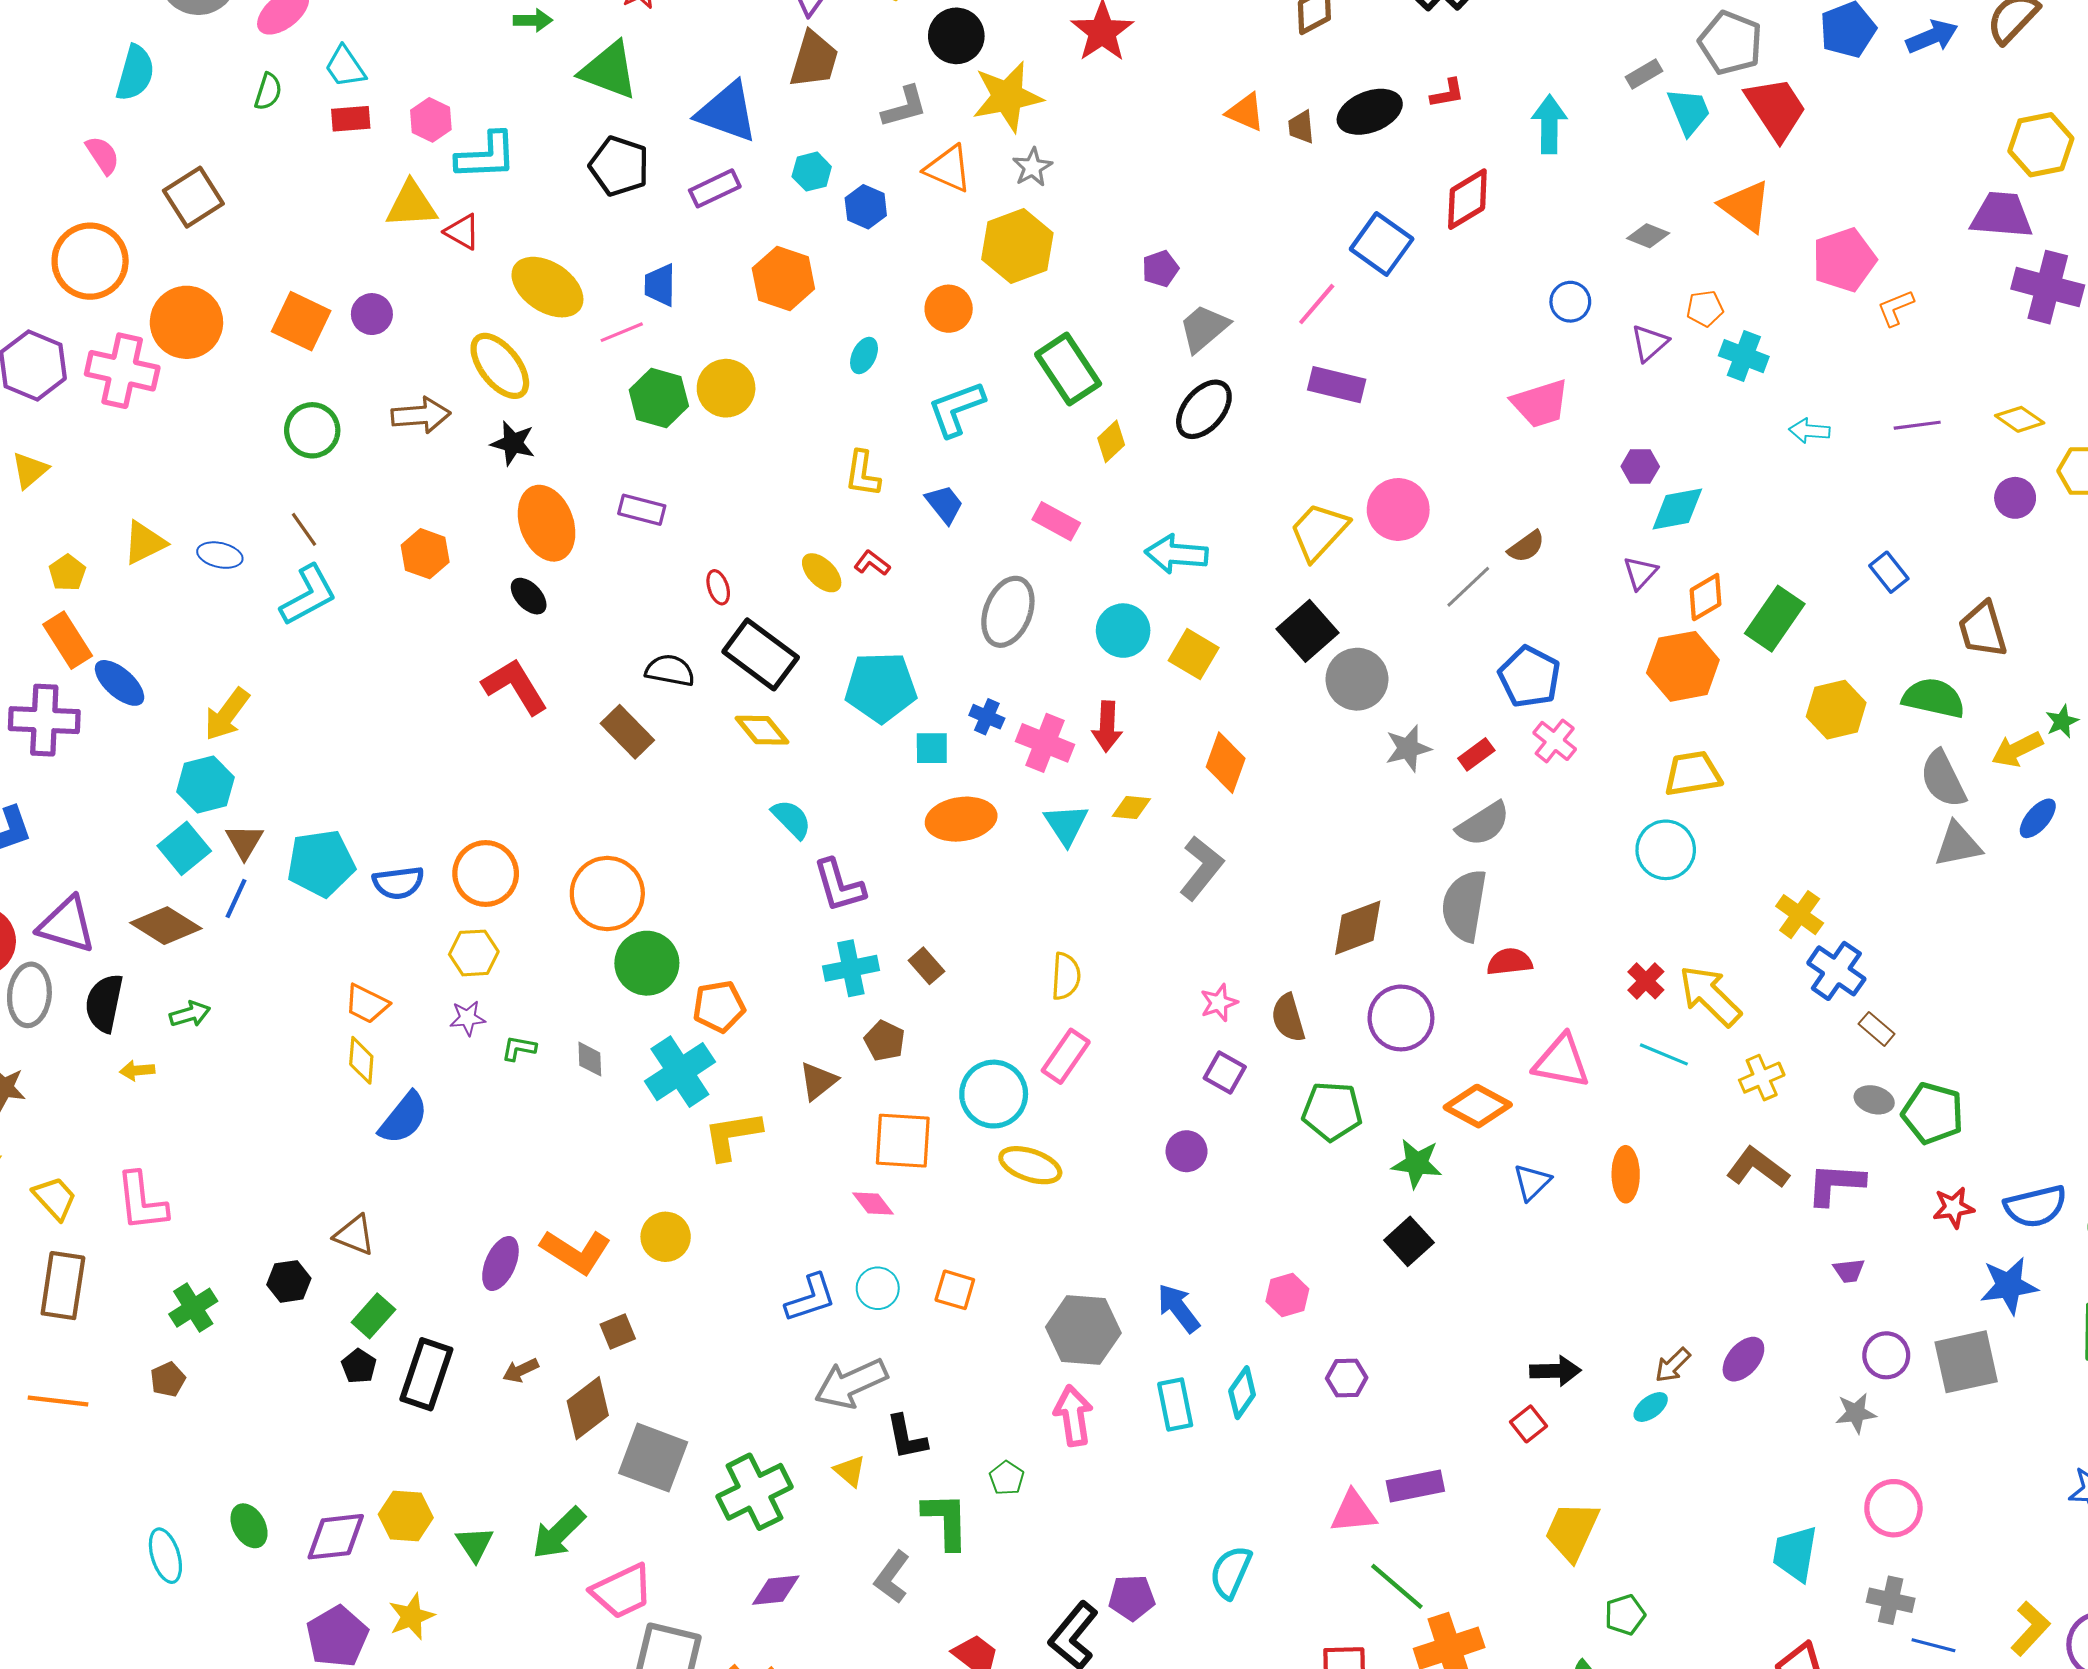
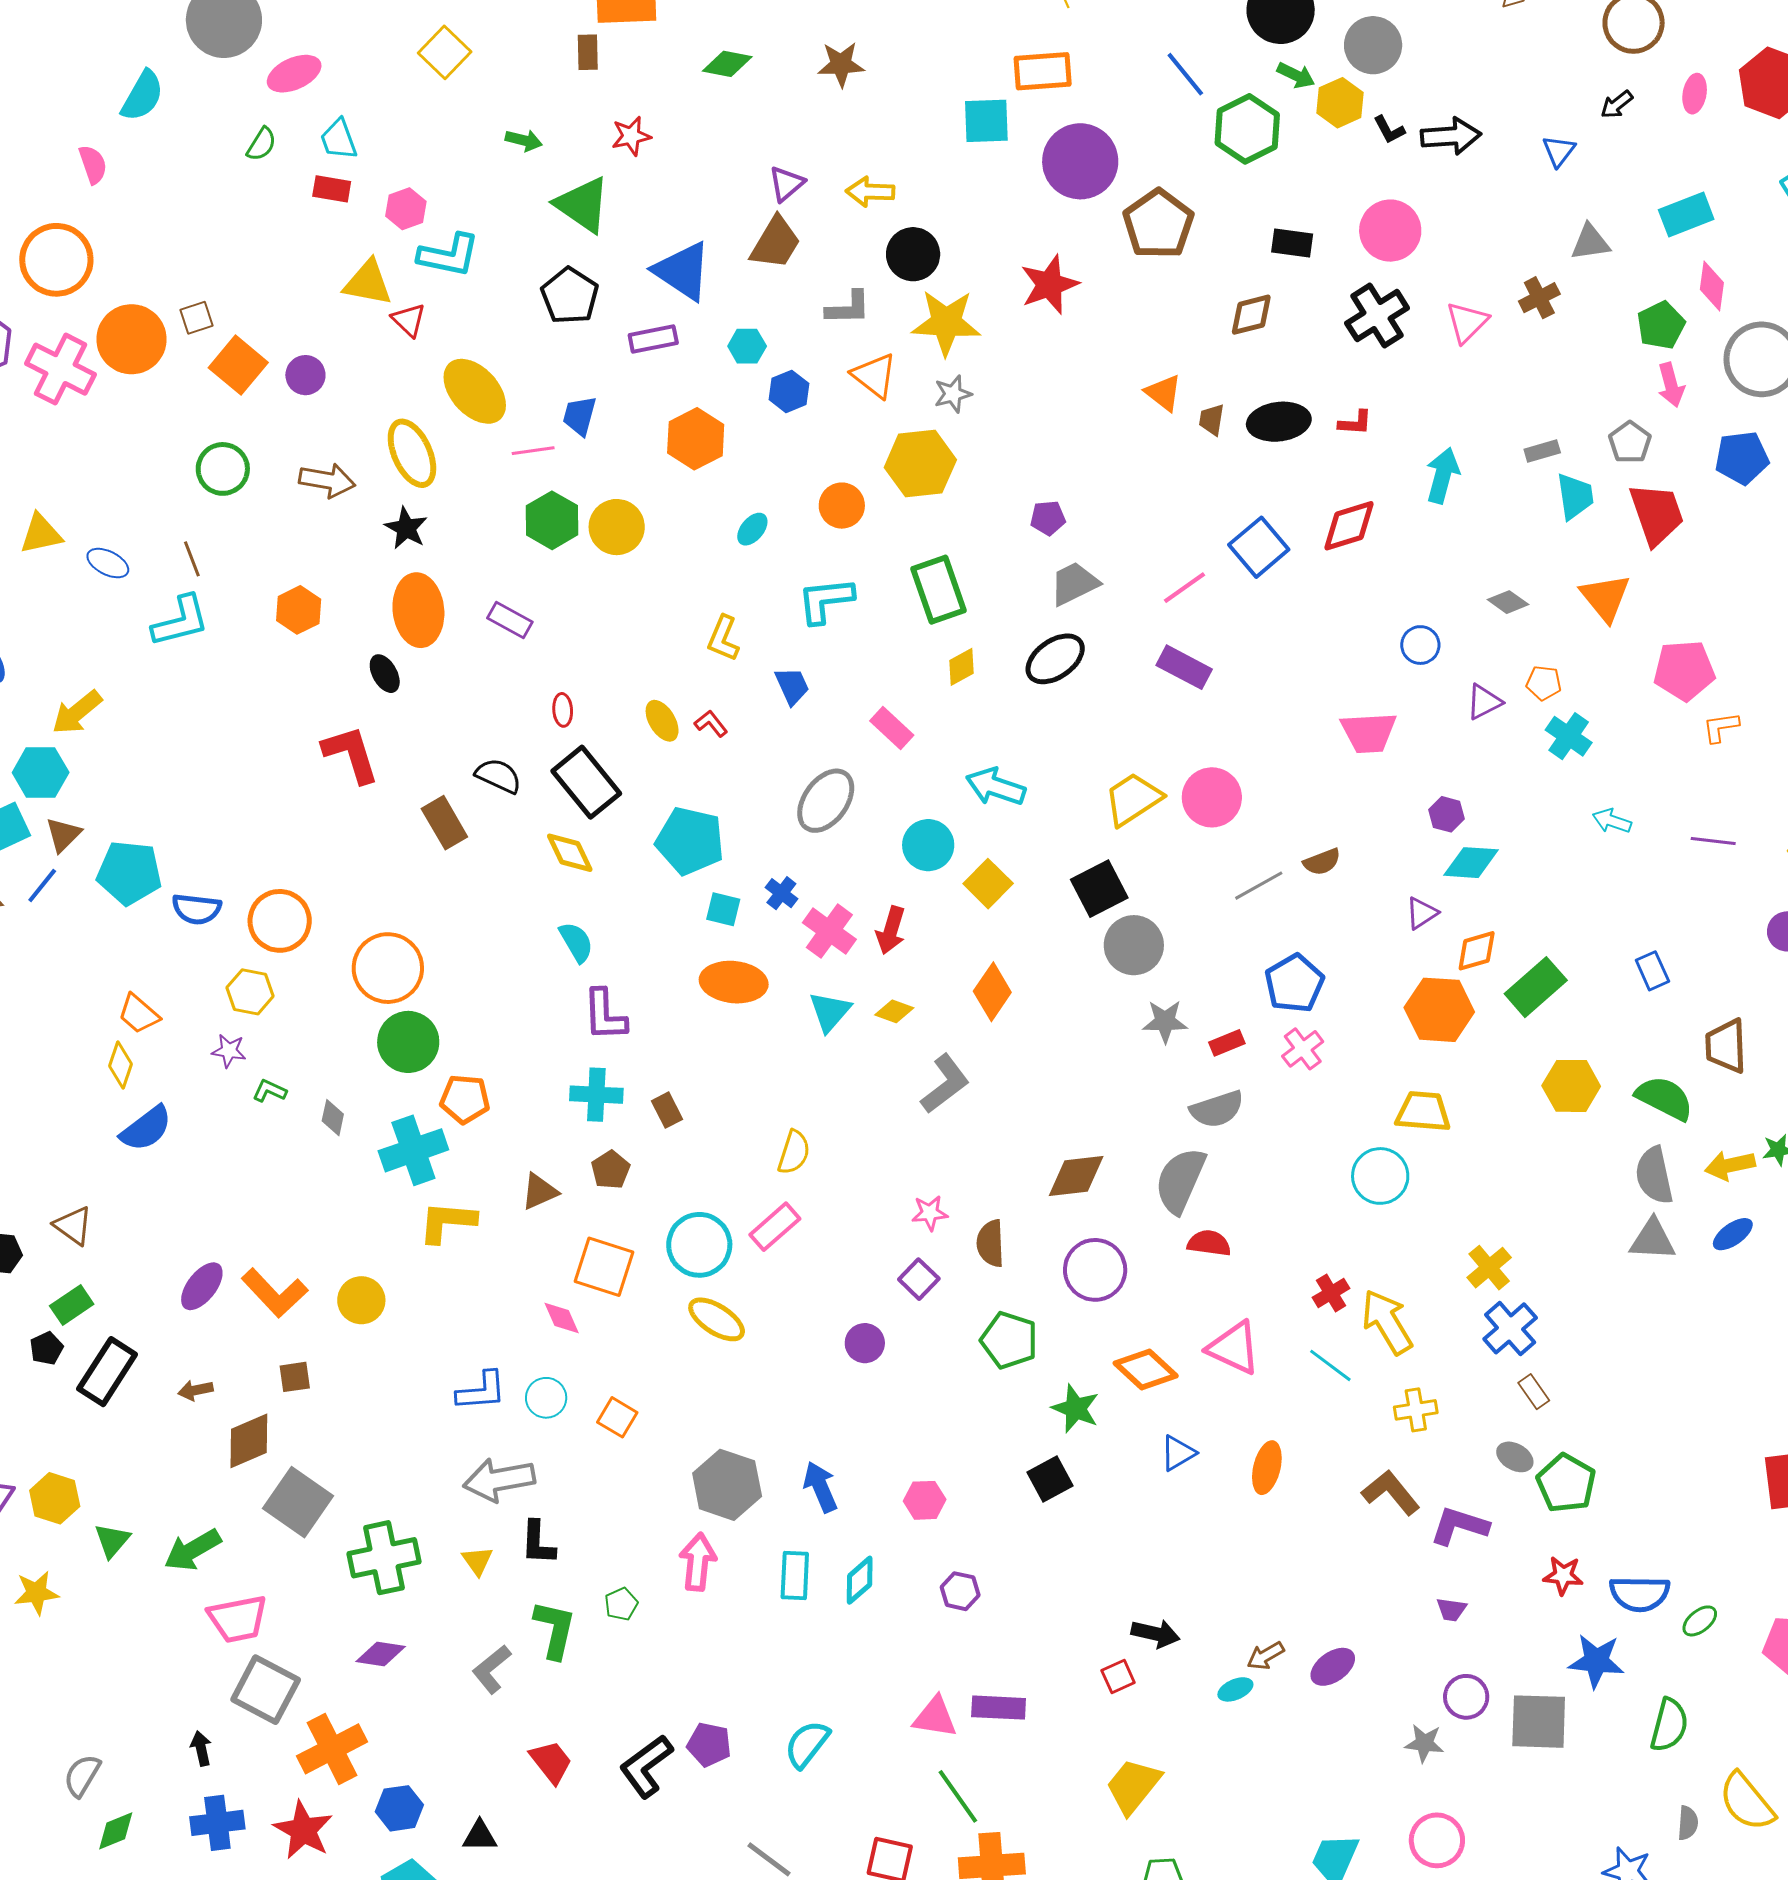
gray pentagon: (1731, 43) -> (1630, 442), size x0.7
brown square: (193, 197) -> (196, 318), moved, size x0.6

